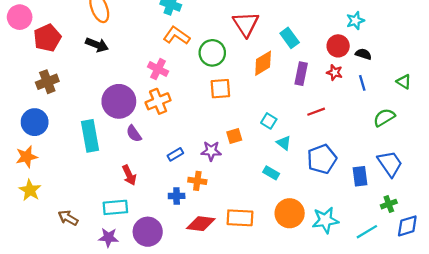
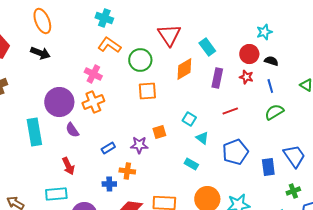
green semicircle: (384, 117) -> (274, 112), moved

